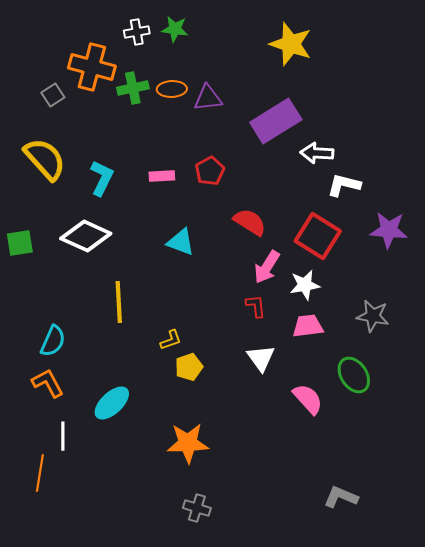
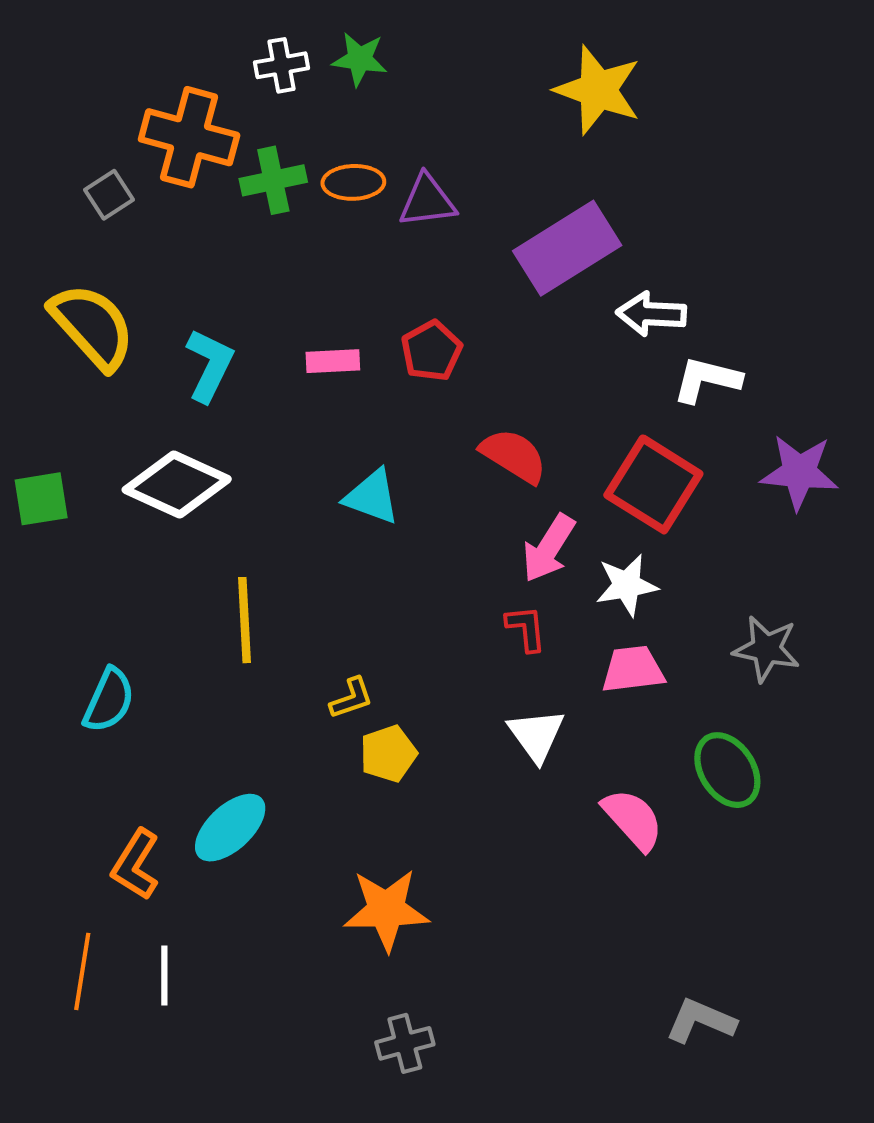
orange L-shape: (48, 383) -> (136, 865), moved, turned -120
white line: (63, 436) -> (164, 976), moved
gray cross: (197, 508) -> (405, 1043), turned -32

